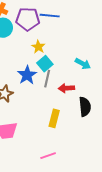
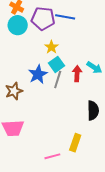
red arrow: (66, 88) -> (77, 74), moved, turned 91
yellow rectangle: (54, 118) -> (75, 143), moved

